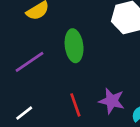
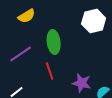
red line: (75, 105) -> (50, 71), moved

